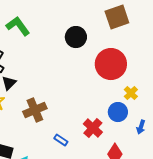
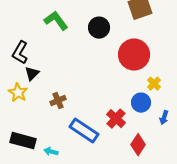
green L-shape: (18, 26) -> (56, 21), moved
brown cross: (35, 110) -> (58, 101), size x0.7
blue rectangle: (61, 140) -> (84, 131), size x2.0

